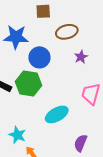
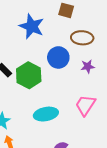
blue circle: (39, 57) -> (58, 57), moved

